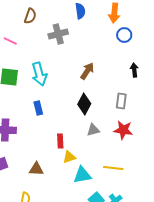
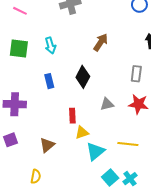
cyan arrow: (39, 74) -> (50, 45), size x0.7
black diamond: (84, 104) -> (83, 77), moved
brown triangle: (36, 169) -> (47, 145), turned -42
cyan triangle: (82, 175) -> (95, 151), turned -30

